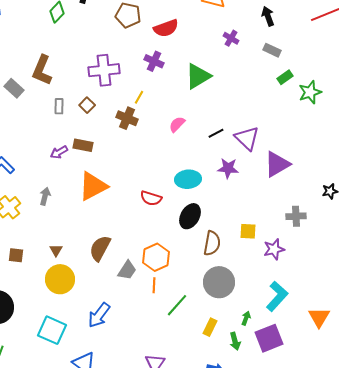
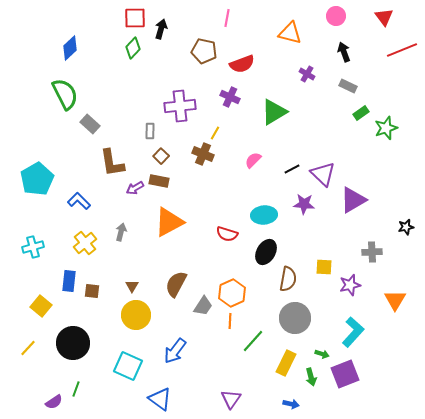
brown L-shape: (42, 70) -> (112, 163), moved, turned -32
brown square: (87, 105) -> (161, 156), moved
gray rectangle: (59, 106) -> (150, 131), moved
orange triangle: (319, 317) -> (395, 300), moved
green arrow: (246, 318) -> (322, 354), turned 88
yellow rectangle: (210, 327) -> (286, 363), size x1.4

